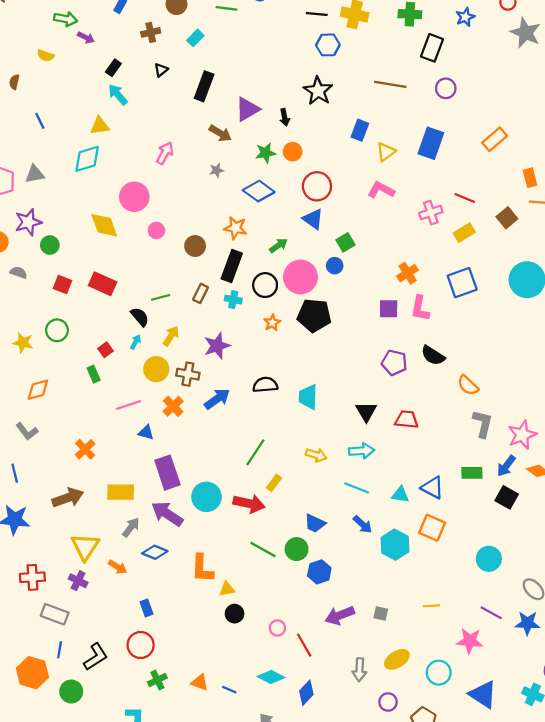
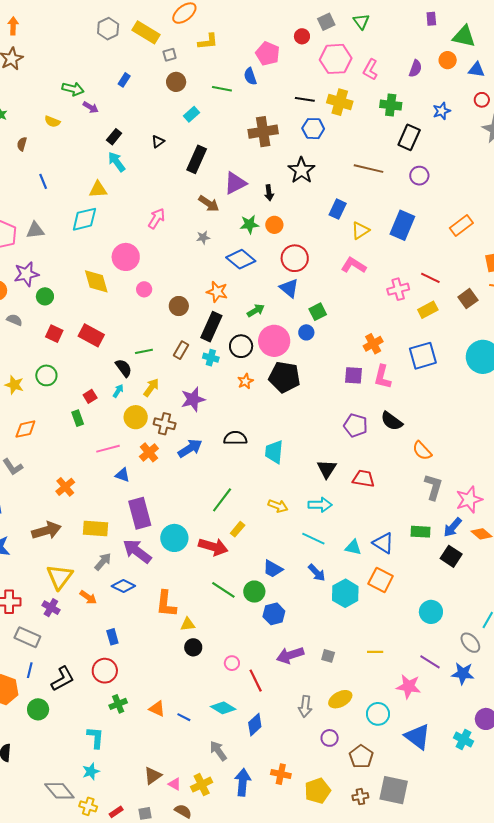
brown cross: (151, 32) -> (263, 132), moved, size x1.6

